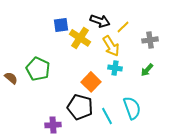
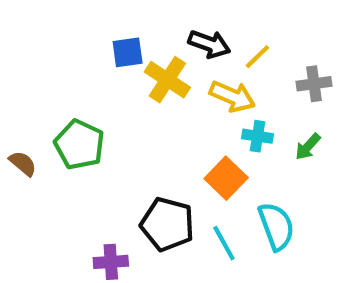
yellow arrow: (111, 46) -> (232, 96), turned -35
cyan cross: (115, 68) -> (257, 136), moved
orange square: (91, 82) -> (226, 178), moved

